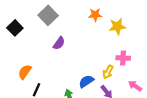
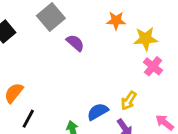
purple semicircle: (59, 43) -> (75, 43), moved, turned -88
pink cross: (123, 58) -> (153, 66), moved, turned 32

